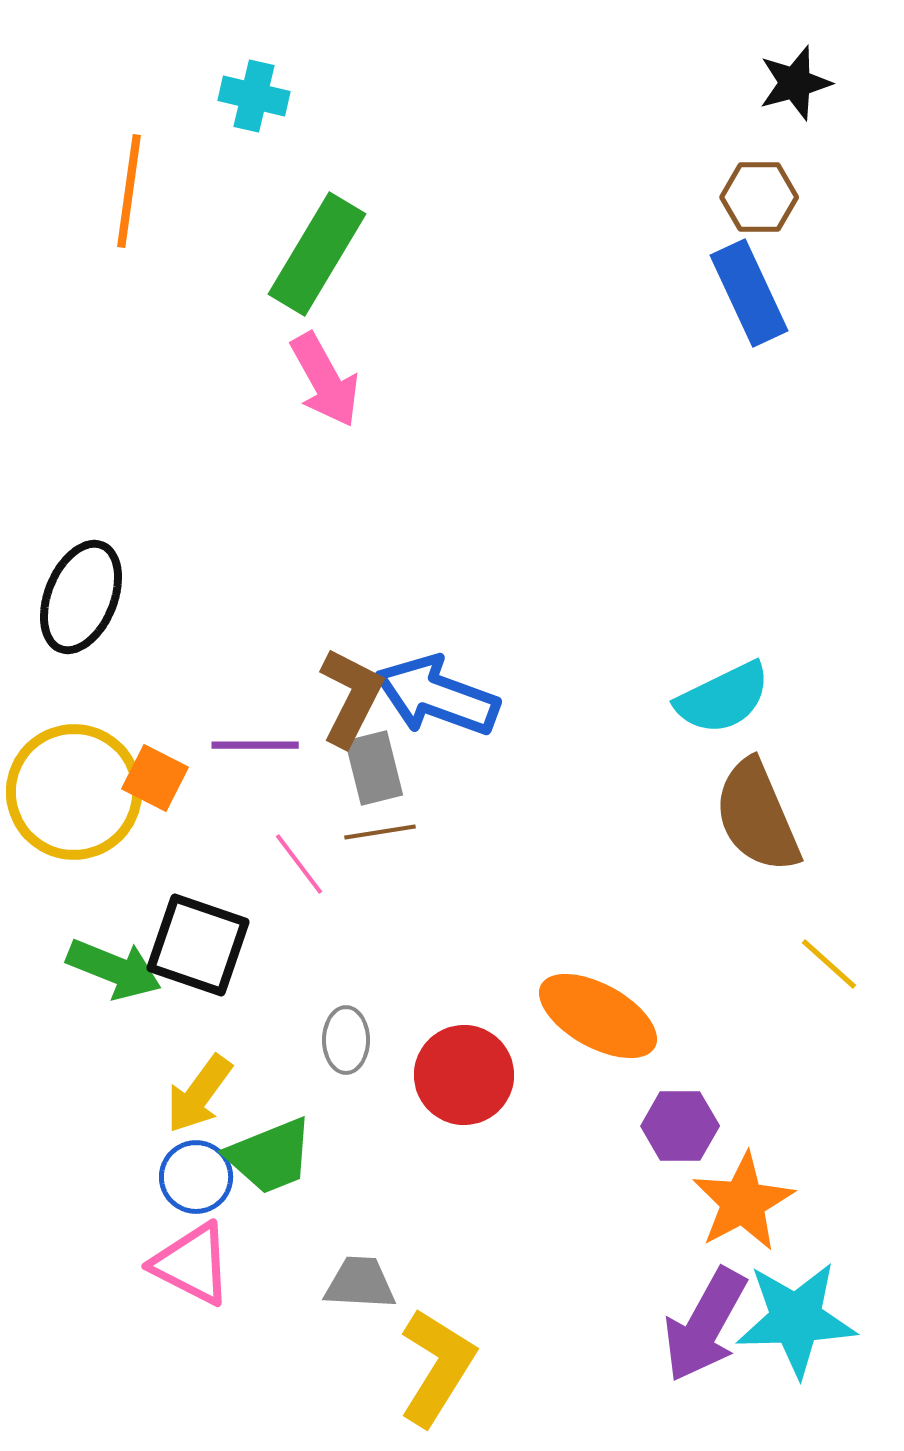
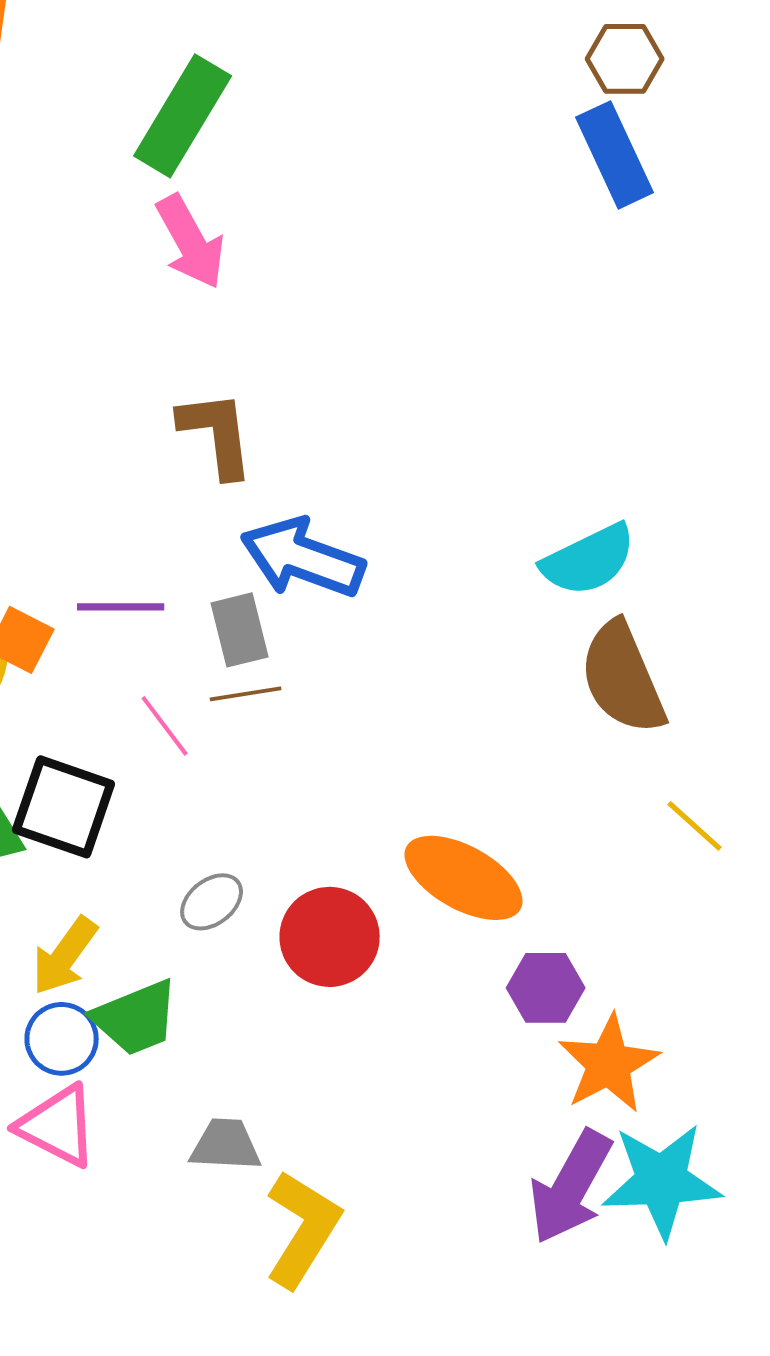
brown L-shape: (351, 697) -> (217, 434), moved, turned -34
gray ellipse: (346, 1040) -> (212, 902), turned 52

